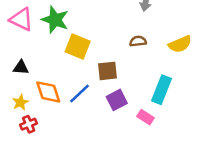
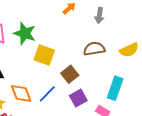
brown semicircle: (138, 41) -> (94, 49), size x1.5
brown square: (107, 71) -> (70, 74), turned -30

